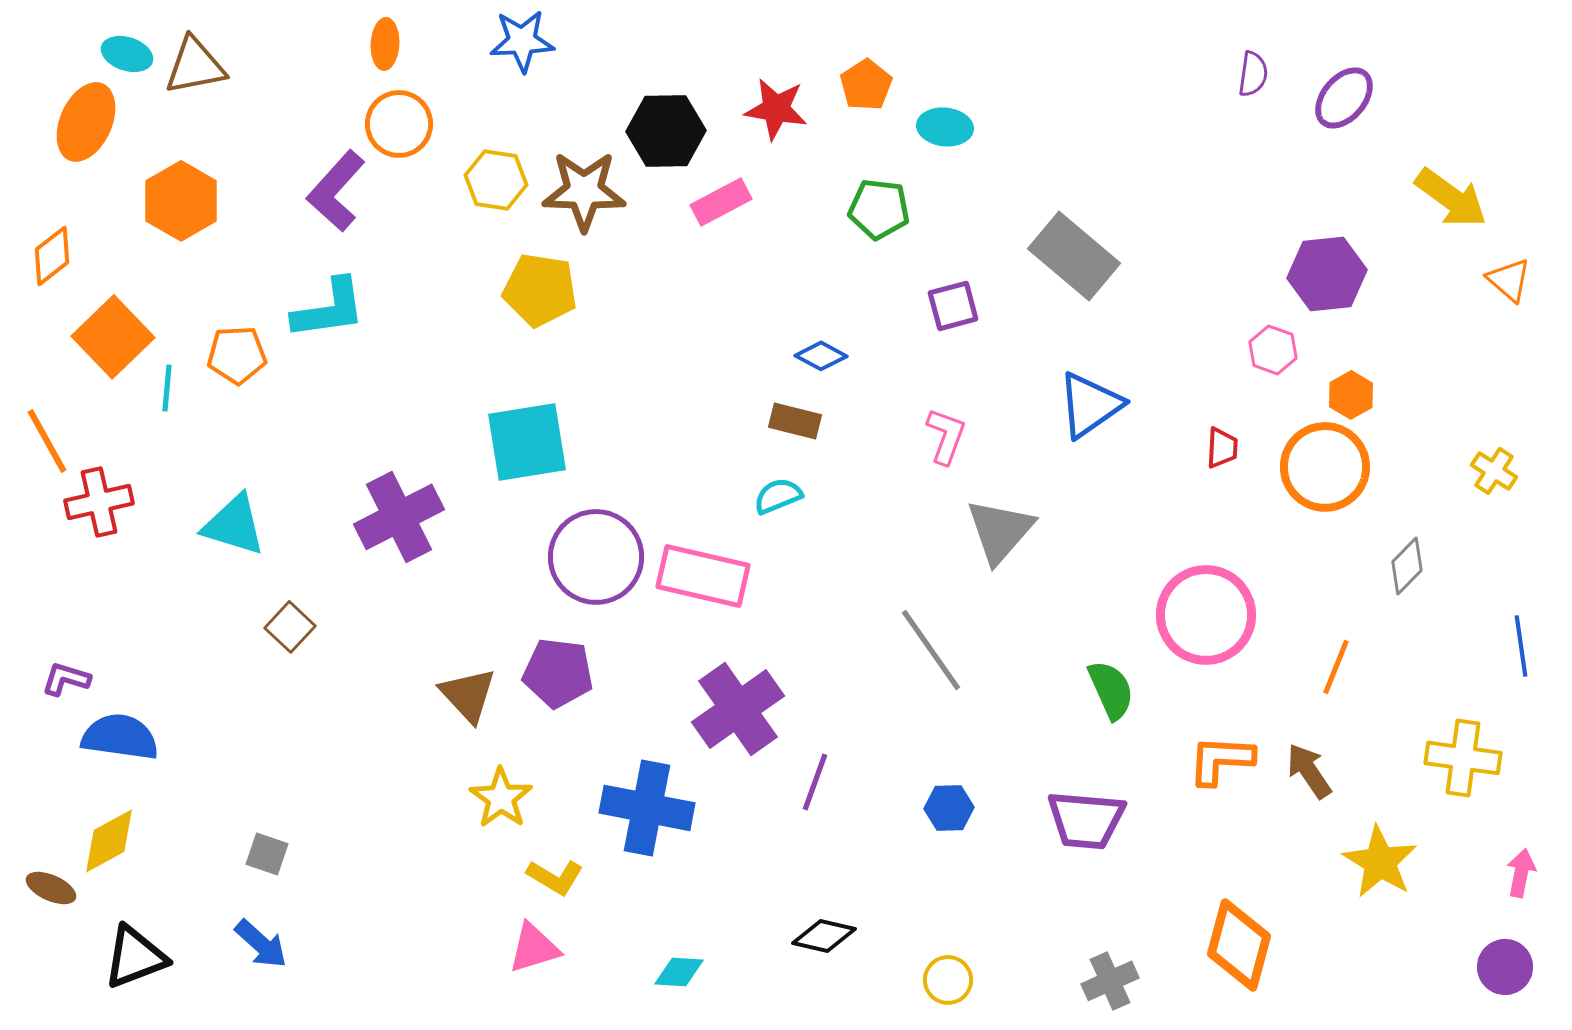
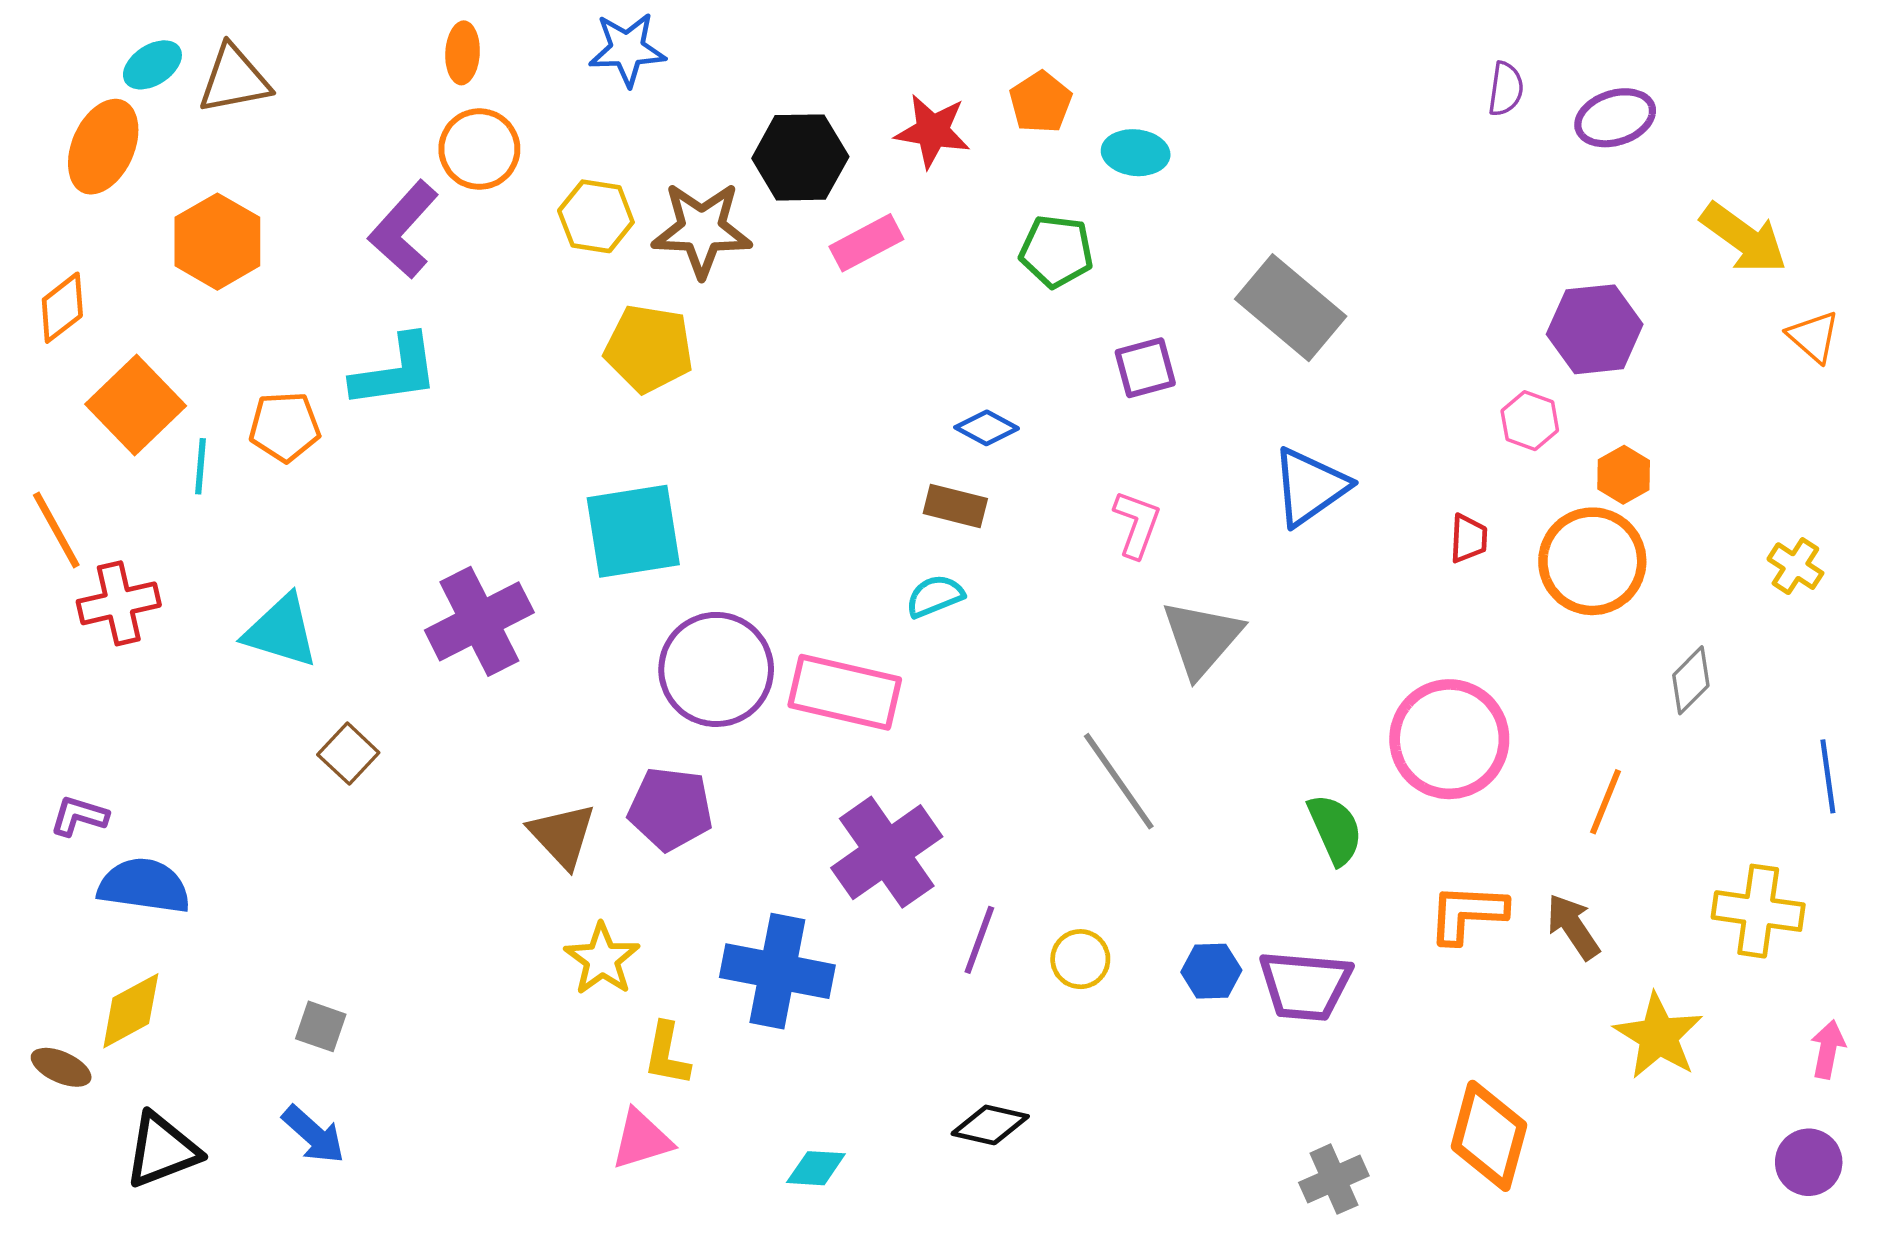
cyan ellipse: (127, 54) -> (152, 65), turned -51
purple ellipse: (1344, 98) -> (1615, 118), turned 32
blue hexagon: (949, 808) -> (1211, 971), moved
yellow L-shape: (555, 877) -> (667, 1054), turned 70
yellow circle: (948, 980) -> (1080, 959), moved

